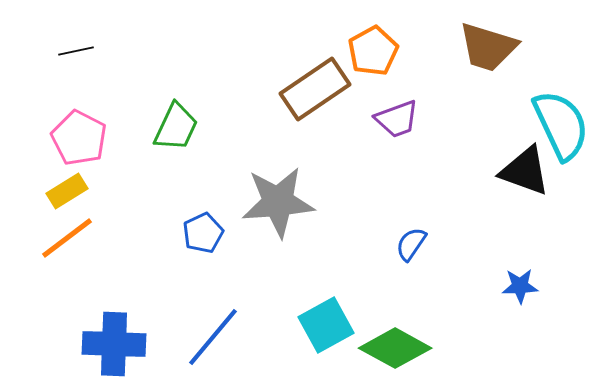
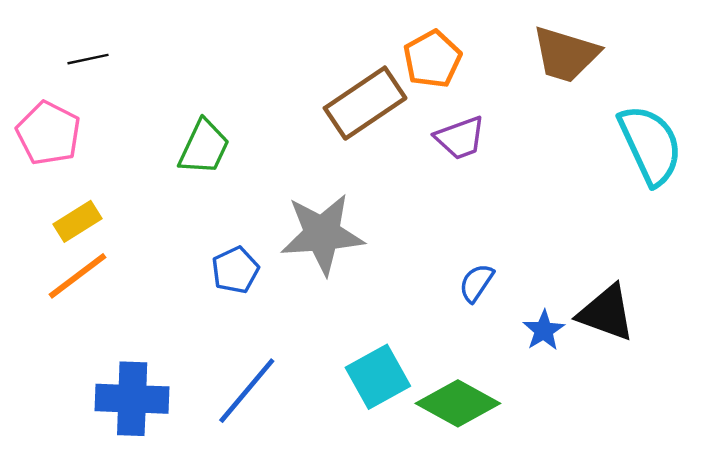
pink pentagon: (79, 138) -> (49, 133), moved
black triangle: (525, 171) -> (606, 313), moved
blue star: (520, 286) -> (544, 330), moved, turned -30

